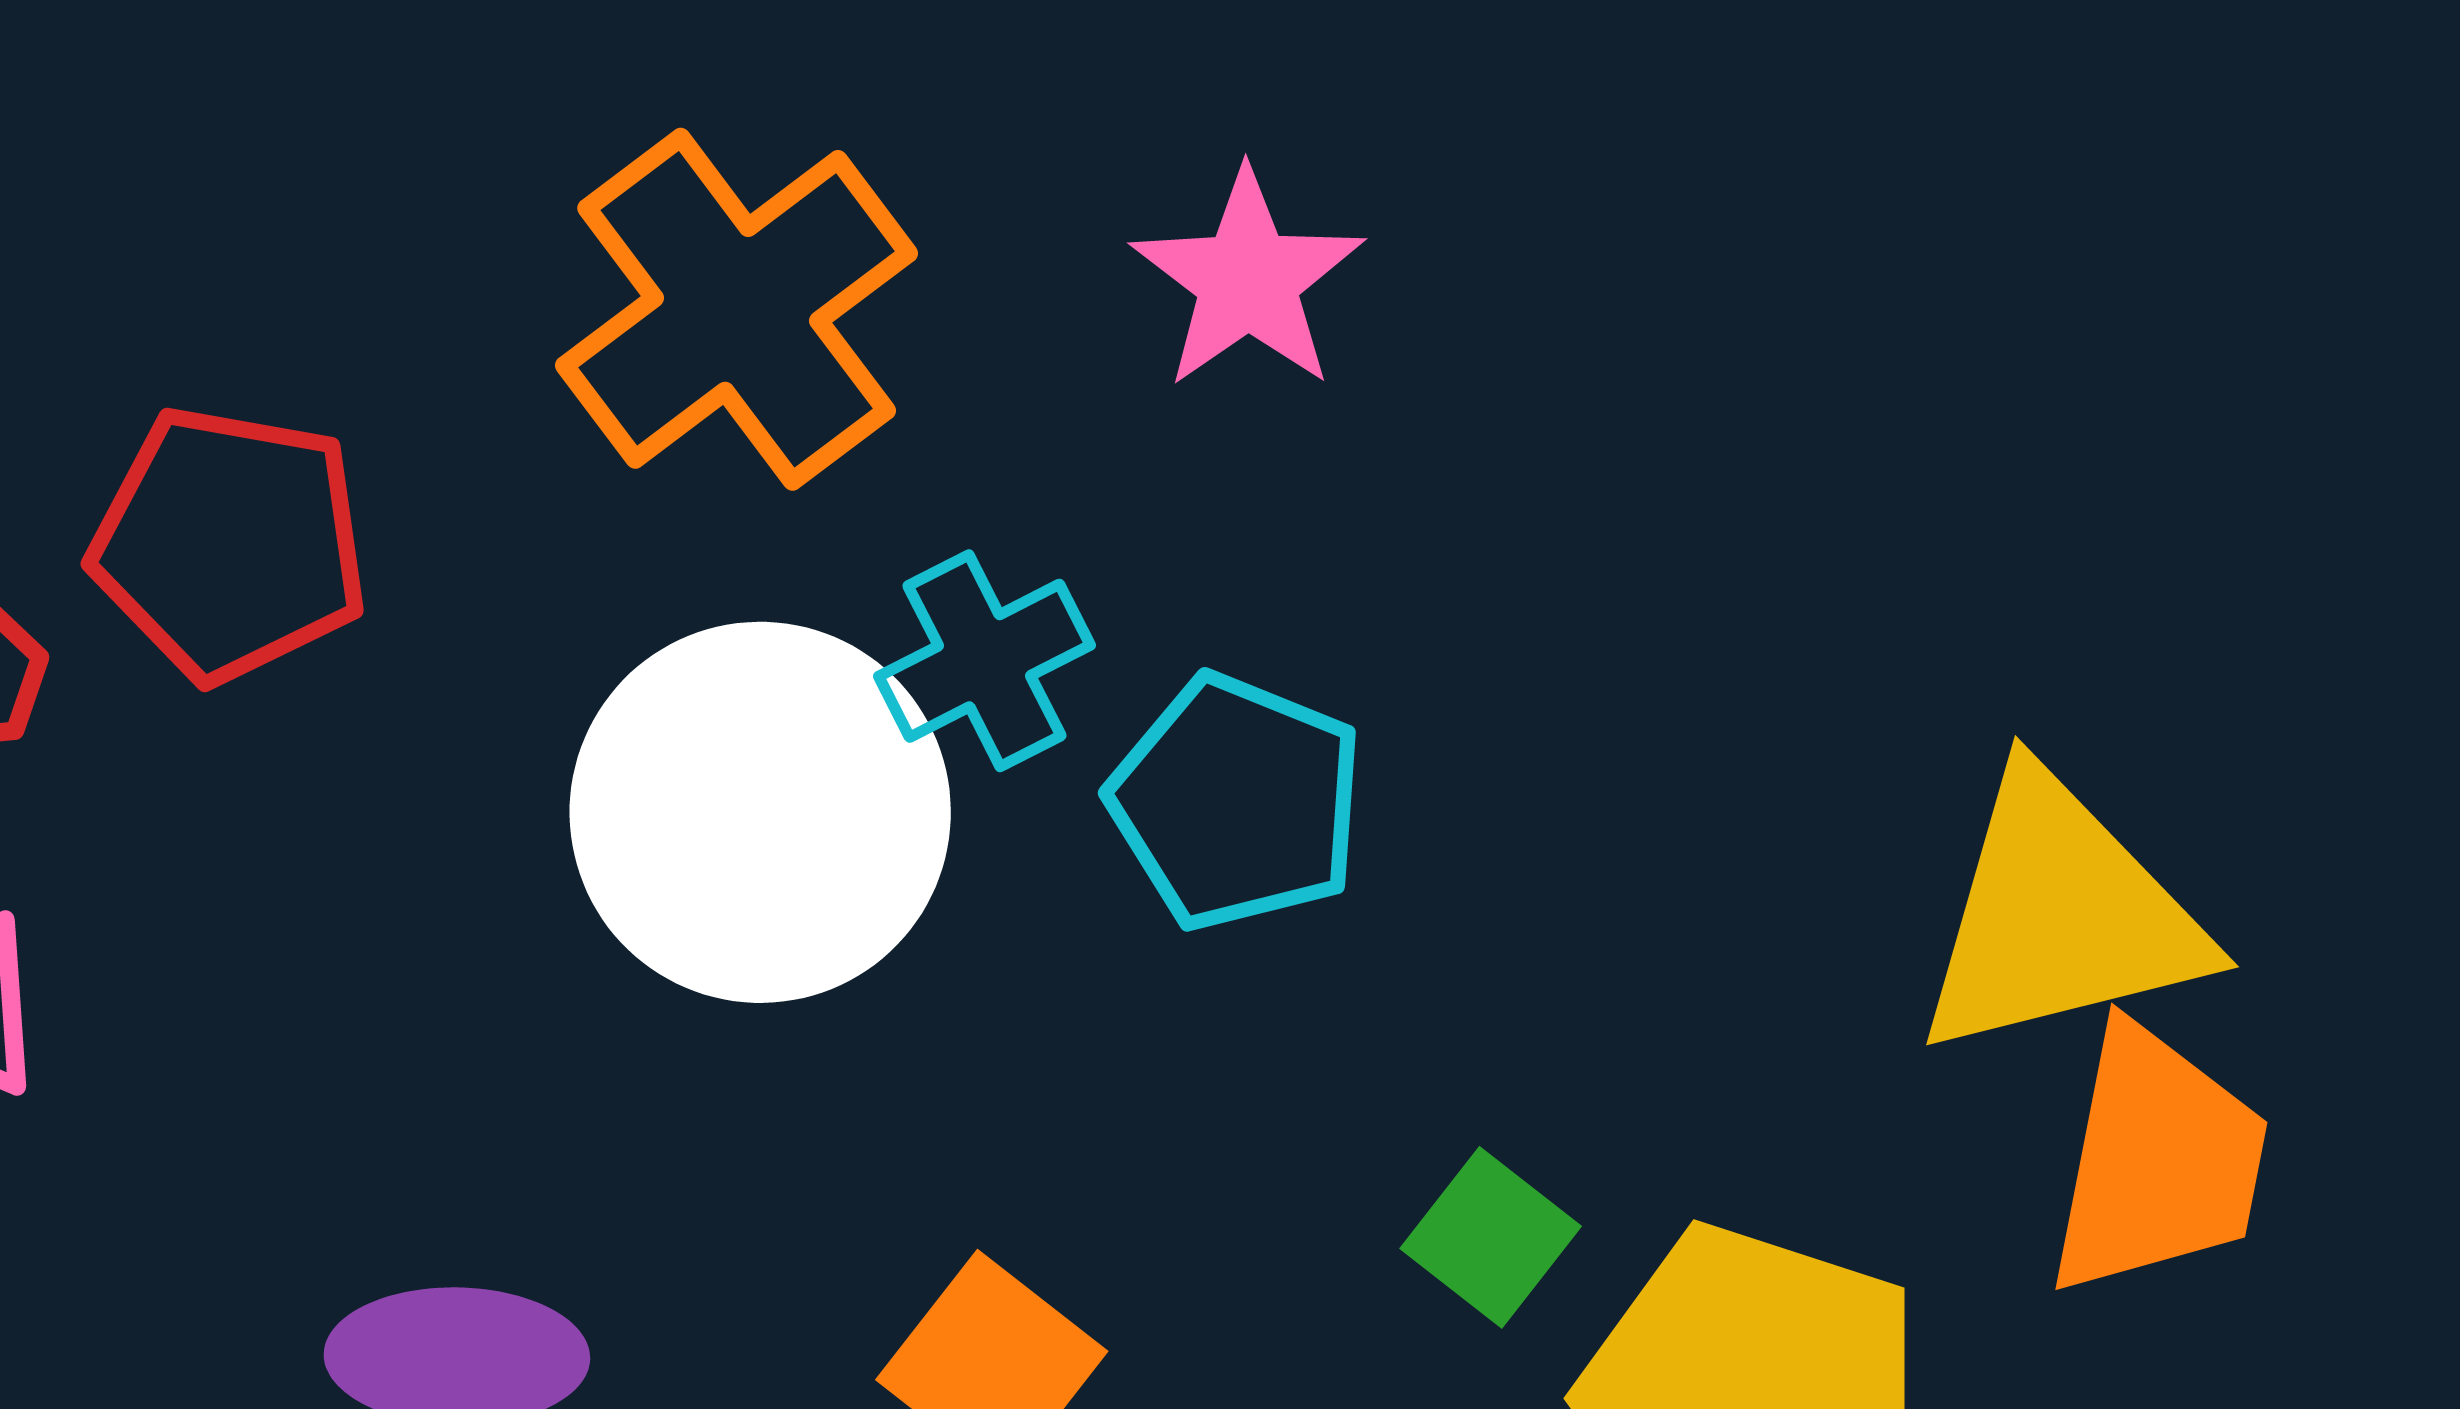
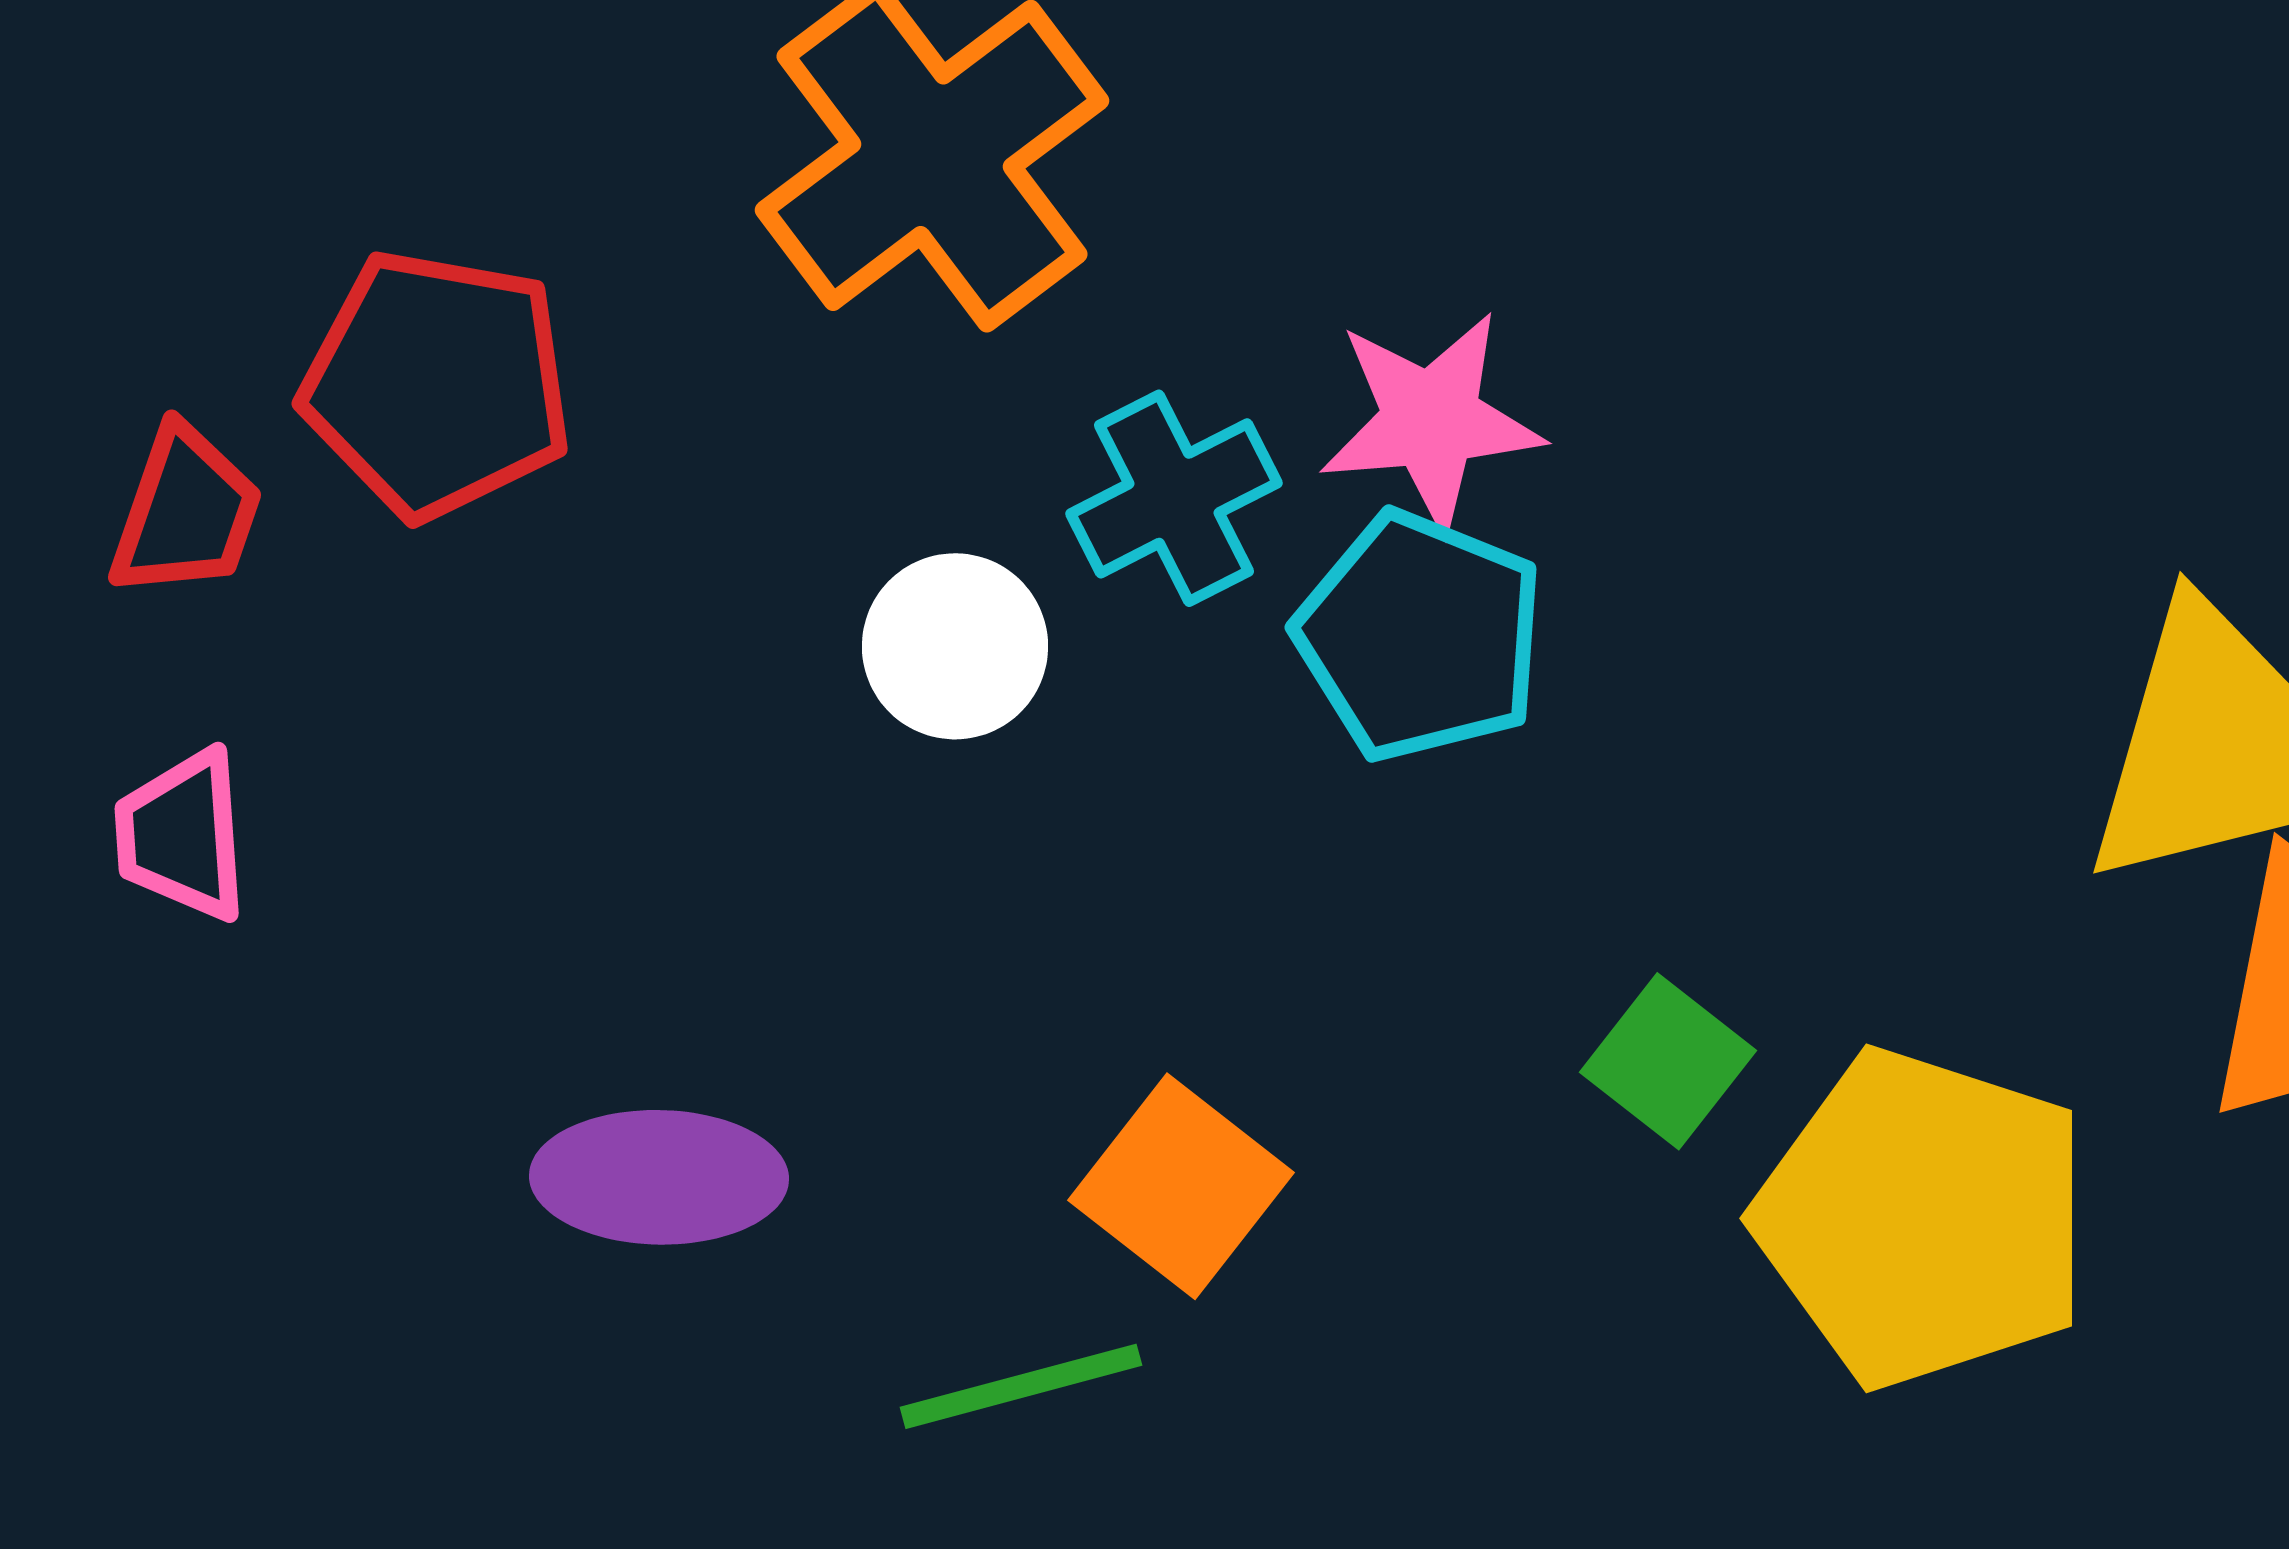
pink star: (1248, 280) -> (1431, 420), moved, turned 30
white circle: (760, 812) -> (955, 646), size x0.5

